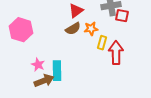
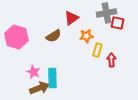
brown semicircle: (73, 29) -> (53, 36), moved
red arrow: (116, 53) -> (111, 60), size x0.6

